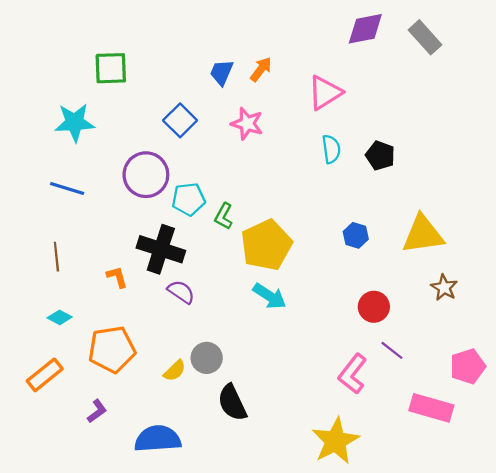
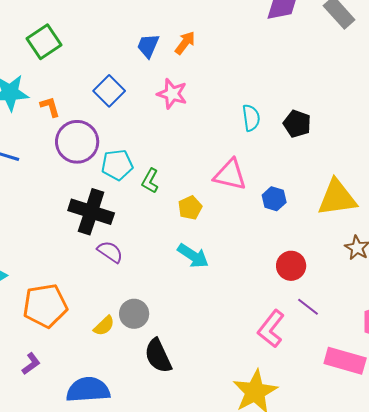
green square: (111, 68) -> (44, 42), turned -32
pink triangle: (325, 93) -> (230, 175), moved, turned 45
yellow pentagon: (266, 245) -> (190, 208), size x0.5
orange L-shape: (117, 277) -> (50, 107), moved

